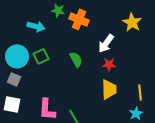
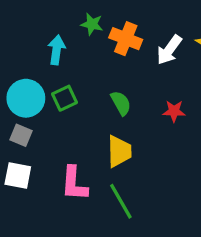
cyan arrow: (36, 26) -> (56, 50), turned -96
white arrow: (106, 43) -> (169, 50), moved
yellow trapezoid: (109, 89) -> (119, 151), moved

